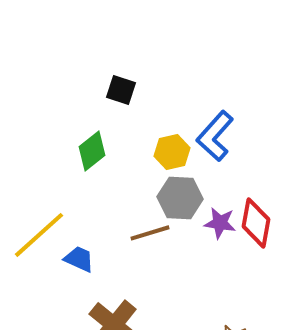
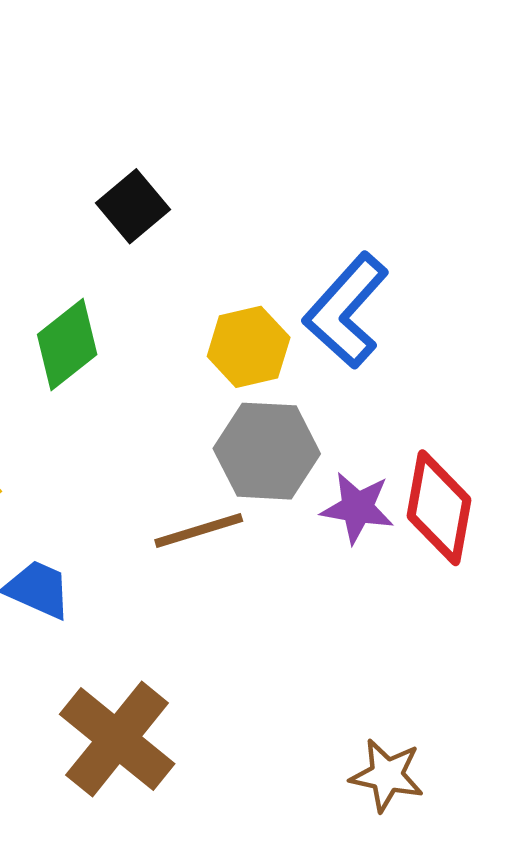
black square: (121, 90) -> (133, 206), turned 32

